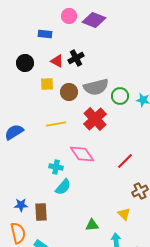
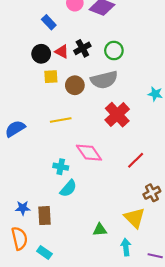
blue rectangle: (45, 34) -> (49, 22), turned 40
black circle: (25, 63) -> (41, 54), moved
green circle: (120, 96) -> (114, 51), moved
red cross: (95, 119) -> (117, 115), moved
yellow triangle: (124, 214) -> (135, 218), size x1.5

